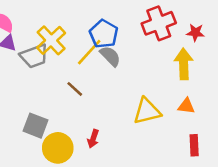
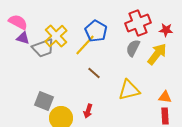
gray semicircle: (110, 56) -> (133, 48), moved, turned -108
yellow arrow: (184, 64) -> (157, 54), turned 40
brown line: (75, 89) -> (94, 73), moved
orange triangle: (186, 106) -> (165, 97), moved

